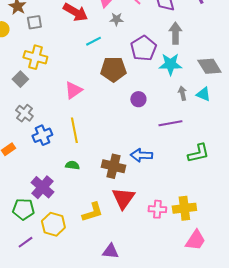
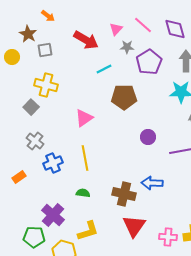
purple pentagon: (143, 48) -> (149, 62), moved
purple circle: (138, 99) -> (148, 137), moved
yellow L-shape: (92, 212) -> (88, 231), moved

